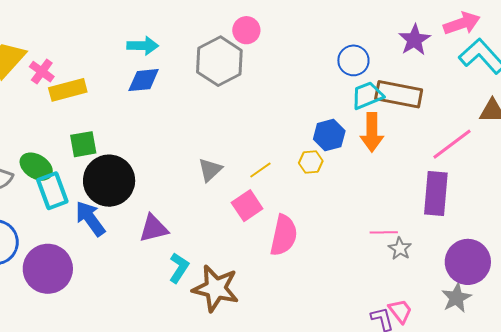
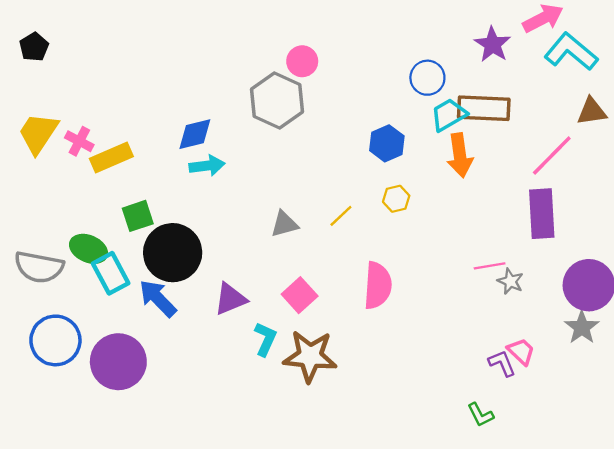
cyan arrow: (143, 46) -> (207, 166), moved
blue hexagon: (329, 135) -> (387, 143), moved
gray triangle: (210, 170) -> (284, 224), turned 36
pink square: (247, 206) -> (300, 295), moved

